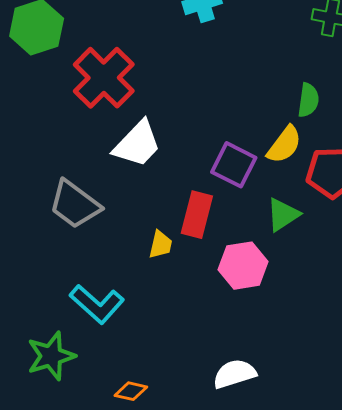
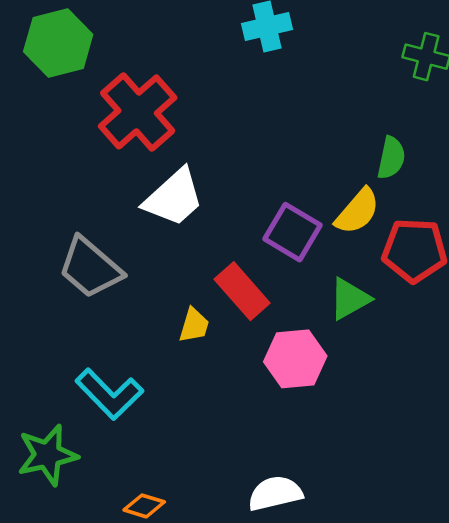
red rectangle: (197, 215) -> (242, 291), turned -60

